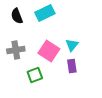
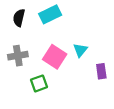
black semicircle: (17, 16) -> (19, 18), turned 35
purple rectangle: (72, 66) -> (101, 71), moved

